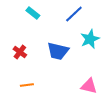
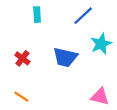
cyan rectangle: (33, 13) -> (37, 15), turned 48
orange line: (27, 85) -> (21, 97), moved, turned 40

